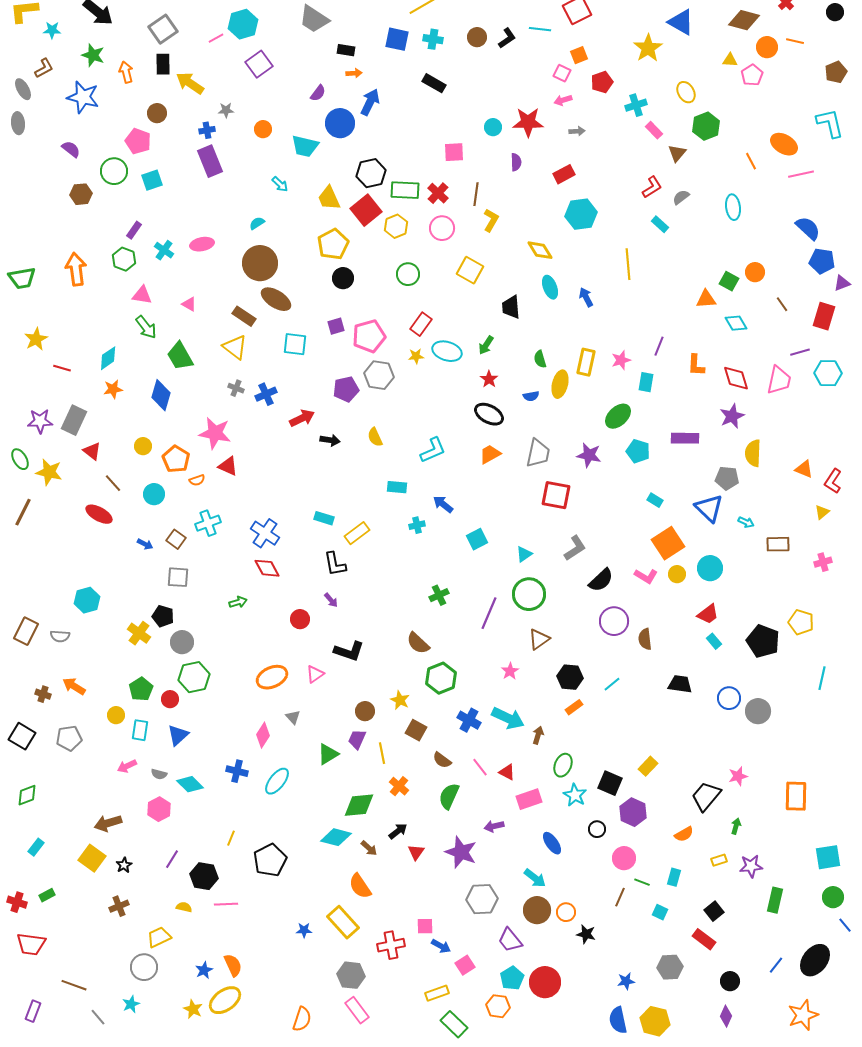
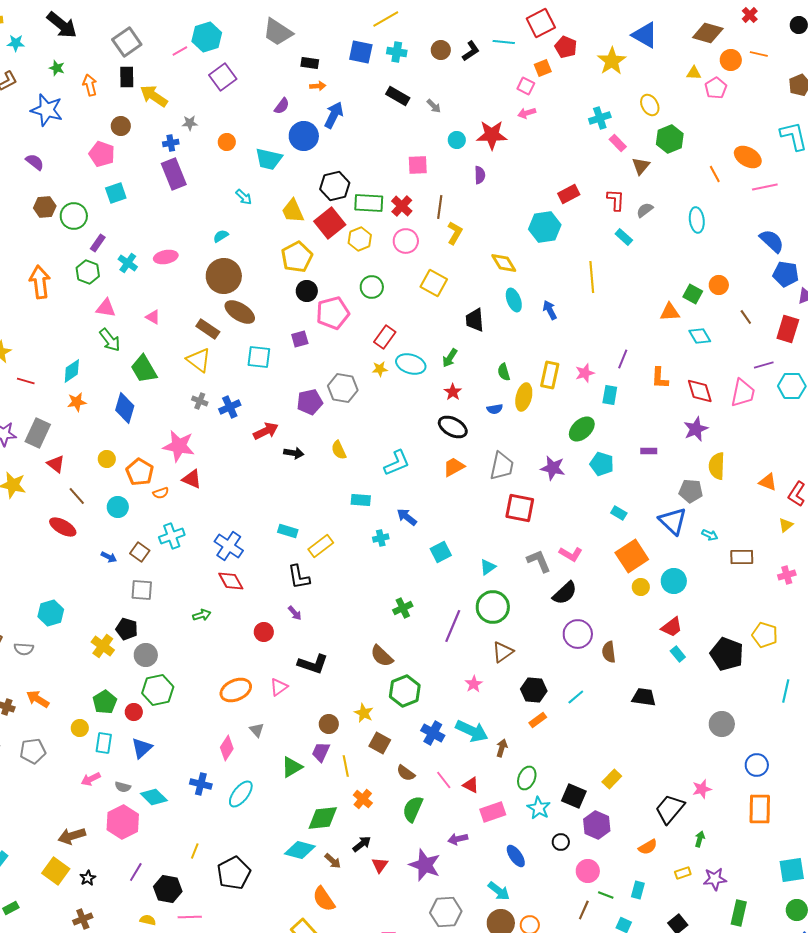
green star: (93, 55) -> (57, 68), size x0.7
red pentagon: (602, 82) -> (566, 47), moved, turned -30
gray arrow: (577, 131) -> (434, 106), moved, turned 49
green circle: (114, 171) -> (74, 216), moved
red rectangle: (564, 174) -> (569, 194), moved
red L-shape: (652, 187) -> (616, 200), turned -55
pink pentagon: (369, 336) -> (333, 313), moved
purple rectangle: (685, 438) -> (649, 451), size x0.6
gray L-shape: (575, 548) -> (539, 561), turned -80
pink L-shape: (646, 576) -> (571, 554), moved
blue circle: (729, 698) -> (757, 765), moved
pink hexagon: (159, 809) -> (123, 822), size x1.4

